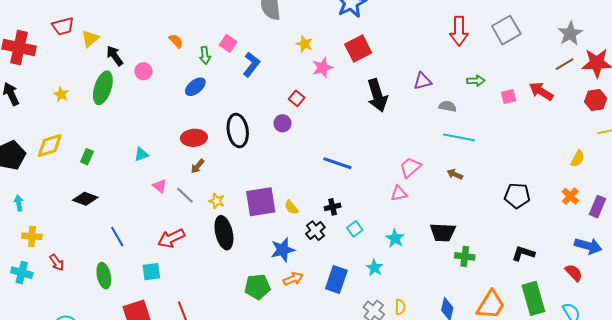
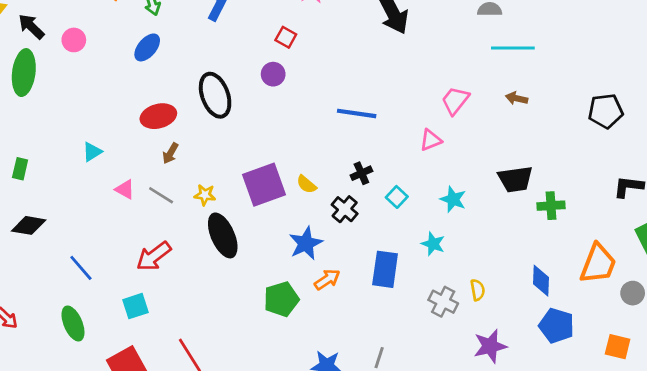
pink triangle: (399, 194) -> (431, 140), moved

